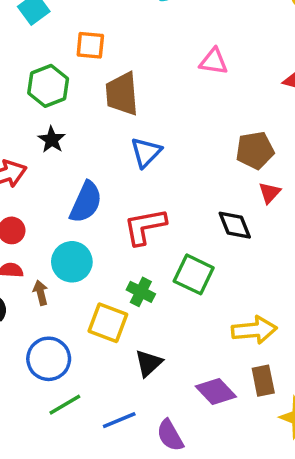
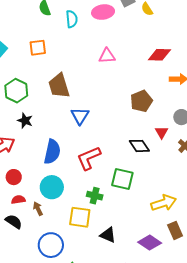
orange square: (90, 45) -> (38, 48), moved
red triangle: (270, 193) -> (162, 132), moved
black triangle: (149, 363) -> (108, 235), turned -42

